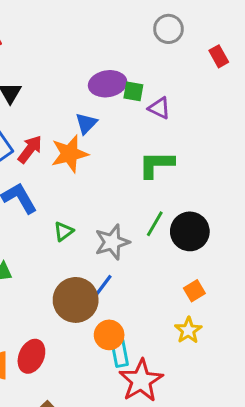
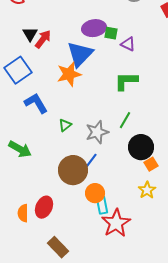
blue triangle: (86, 123) -> (80, 54), size x1.8
red arrow: (30, 149) -> (43, 39), moved
black circle: (190, 231) -> (141, 147), moved

